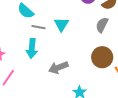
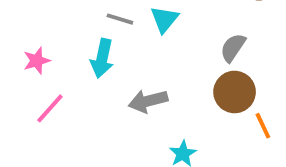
gray semicircle: (102, 25) -> (233, 48), moved

